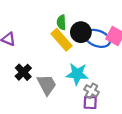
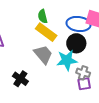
black circle: (81, 32) -> (76, 43), moved
black cross: (23, 72) -> (20, 79), moved
gray trapezoid: (47, 85) -> (43, 54), moved

